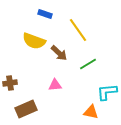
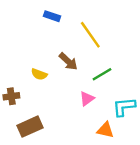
yellow semicircle: (34, 41) -> (39, 74), moved, size x0.6
pink triangle: (55, 85) -> (87, 99), moved, turned -32

